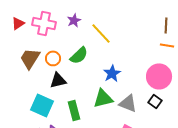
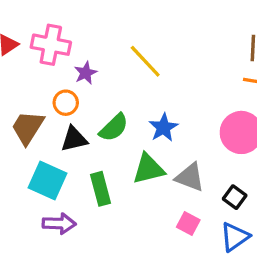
purple star: (74, 20) -> (86, 73), moved
green semicircle: (79, 55) -> (114, 128), moved
brown trapezoid: (30, 58) -> (28, 128), moved
black square: (155, 101) -> (235, 197), moved

